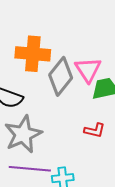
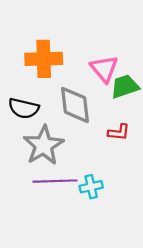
gray diamond: (61, 76) -> (75, 105), moved, turned -39

